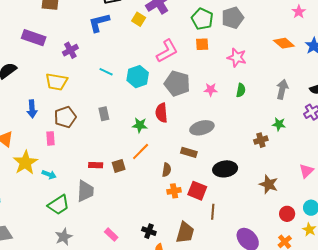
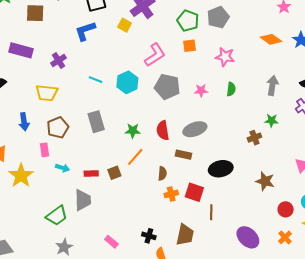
red semicircle: (161, 113) -> (163, 130), moved
gray rectangle: (104, 114) -> (96, 122), size x1.5
cyan arrow: (49, 175) -> (62, 168), moved

